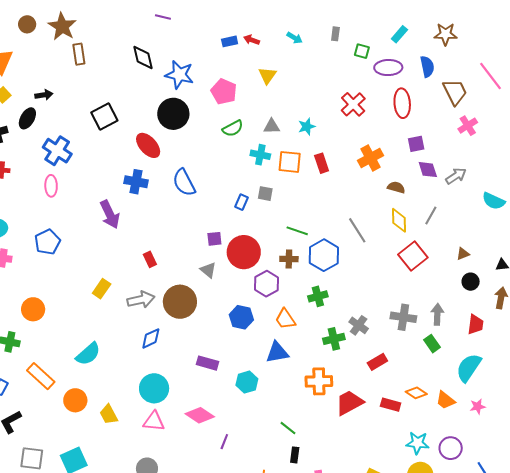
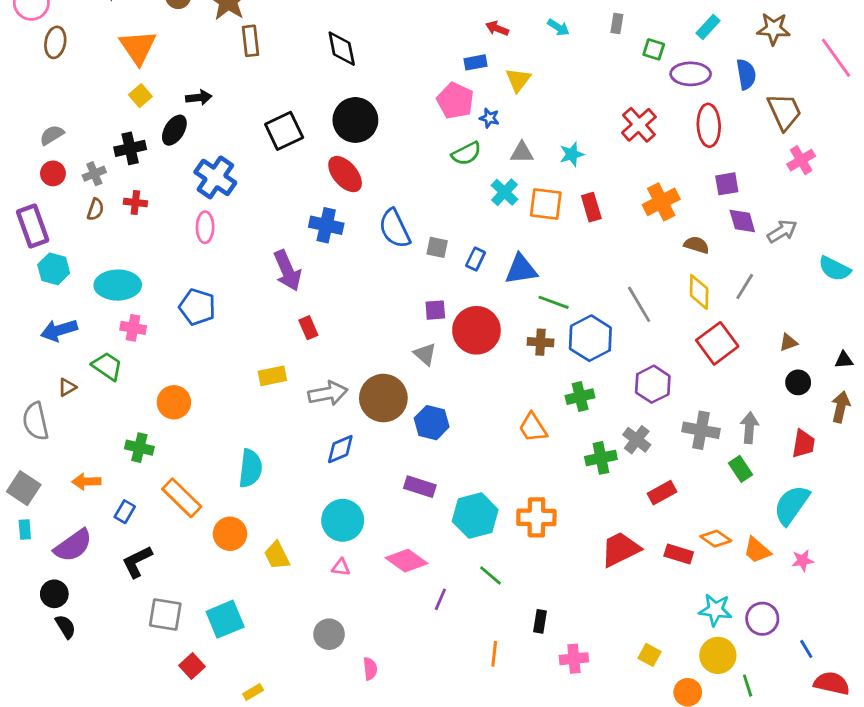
blue rectangle: (230, 41) -> (475, 62), moved
blue star: (179, 75) -> (489, 118), moved, size x0.5
pink line: (491, 76) -> (836, 58), moved
black circle: (173, 114) -> (355, 120), moved
cyan cross: (260, 155) -> (505, 192), turned 30
gray square: (265, 194) -> (437, 247), moved
blue pentagon: (47, 242) -> (197, 307), turned -30
red rectangle: (150, 259) -> (308, 328), moved
purple hexagon: (267, 284) -> (653, 384), moved
yellow rectangle: (102, 289) -> (272, 376), turned 42
blue hexagon: (241, 317) -> (432, 423), moved
blue triangle: (277, 352) -> (521, 269), moved
cyan semicircle: (88, 354) -> (250, 468), turned -44
orange cross: (319, 381) -> (536, 517), moved
cyan hexagon: (247, 382) -> (475, 516), size x1.4
pink triangle: (154, 421) -> (341, 567), size x0.6
green line: (288, 428) -> (490, 575), moved

